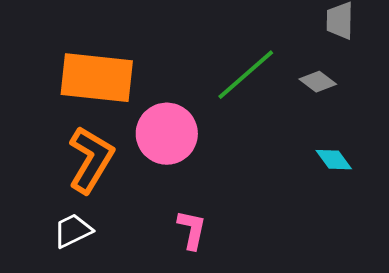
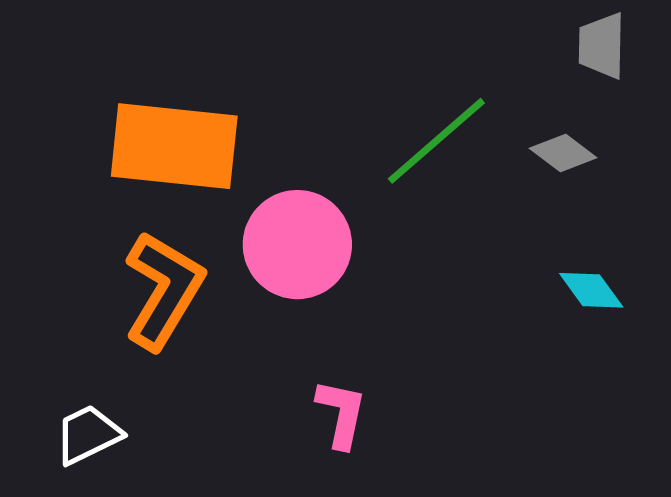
white trapezoid: (73, 231) -> (88, 435), moved

